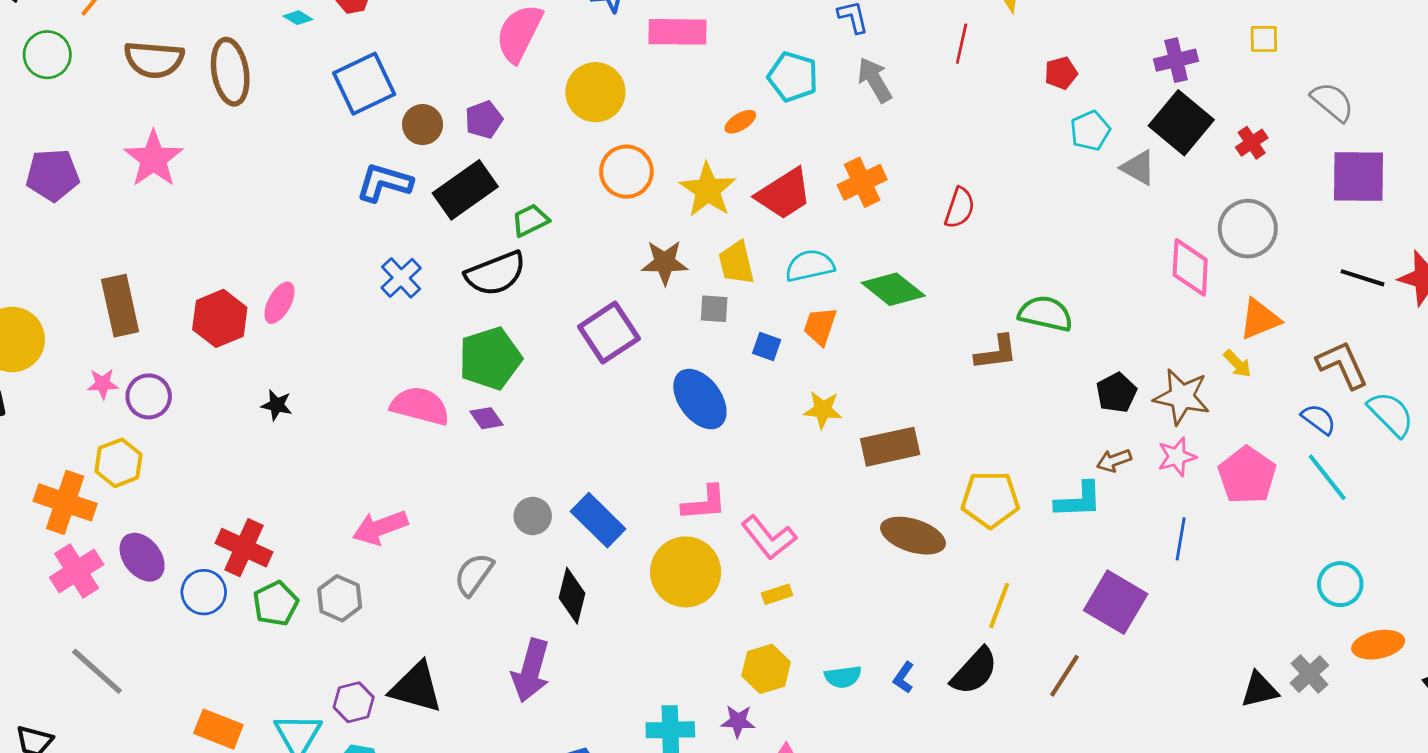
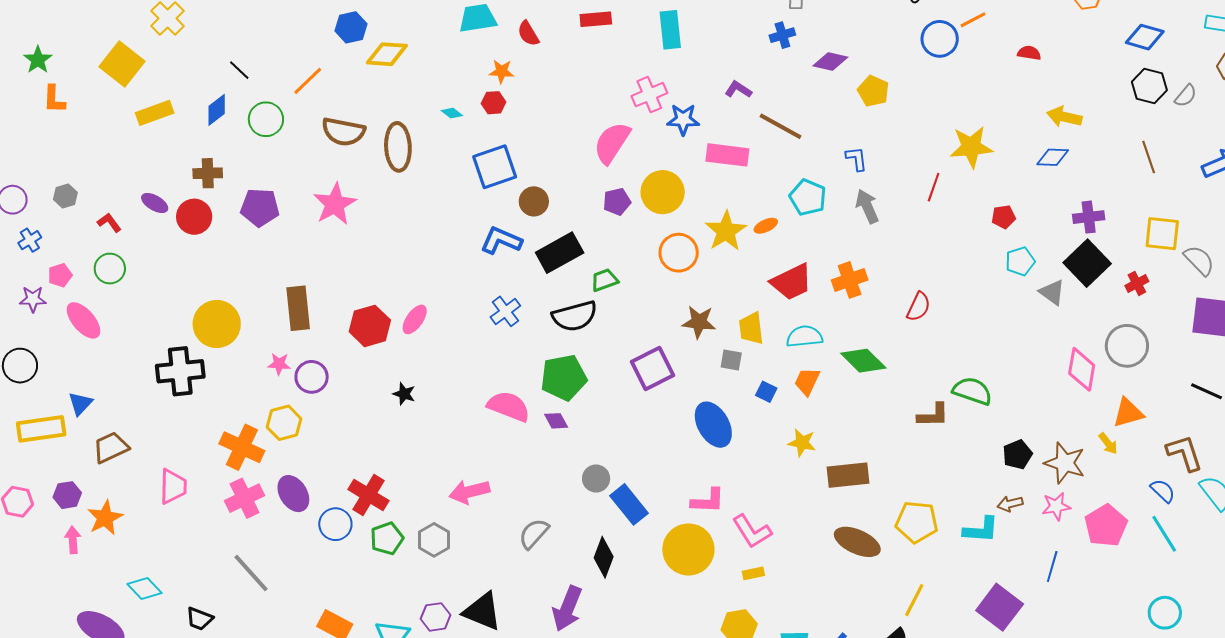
yellow square: (1264, 39) -> (1162, 234), moved, size x1.6
purple pentagon: (484, 120) -> (617, 202), moved
yellow star: (708, 190) -> (726, 231), moved
gray circle: (533, 516) -> (596, 479), moved

